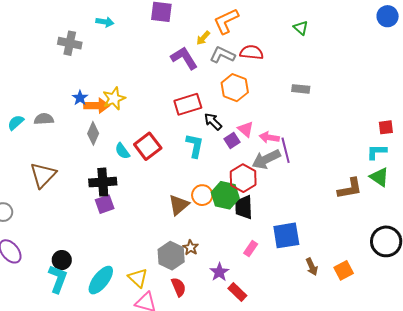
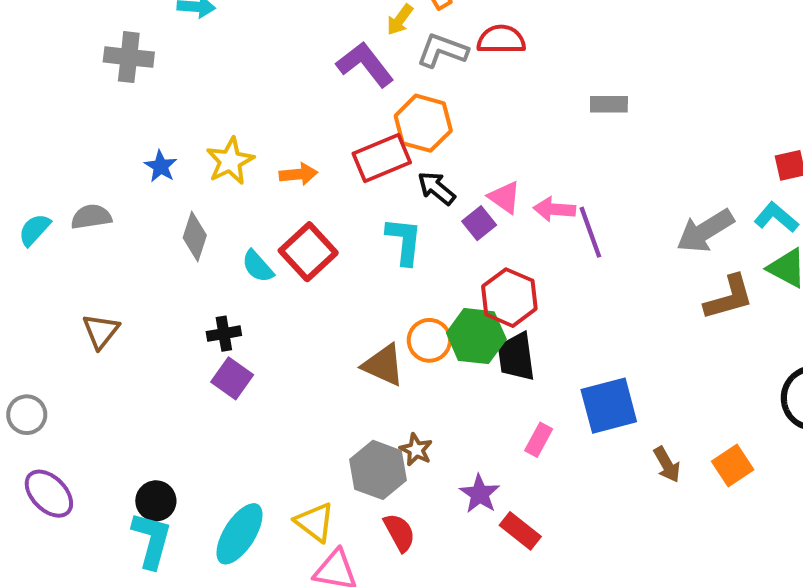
orange hexagon: (235, 88) -> (423, 123), moved
orange arrow: (97, 106) -> (298, 174), moved, size x0.7
cyan L-shape: (377, 152) -> (776, 217), turned 45
gray arrow: (266, 159) -> (705, 231), moved
brown triangle: (43, 175) -> (101, 331), size x0.7
black cross: (103, 182) -> (224, 334), size x0.6
purple square: (105, 204) -> (232, 378), turned -30
brown triangle: (179, 205) -> (383, 365), turned -50

